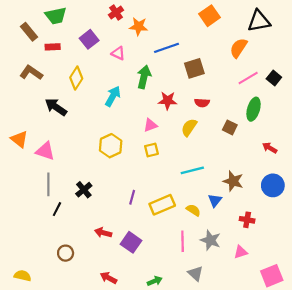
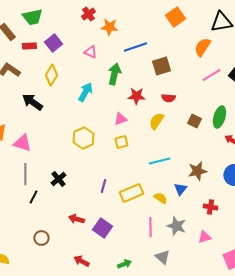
purple square: (89, 39) -> (53, 43), moved
green ellipse: (254, 109) -> (219, 117), moved
brown star: (233, 181) -> (197, 171), turned -30

